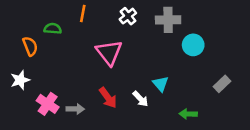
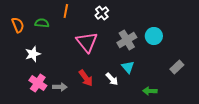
gray cross: (168, 20) -> (127, 40), moved, turned -30
orange semicircle: (30, 46) -> (18, 25), moved
white star: (20, 80) -> (33, 54), moved

